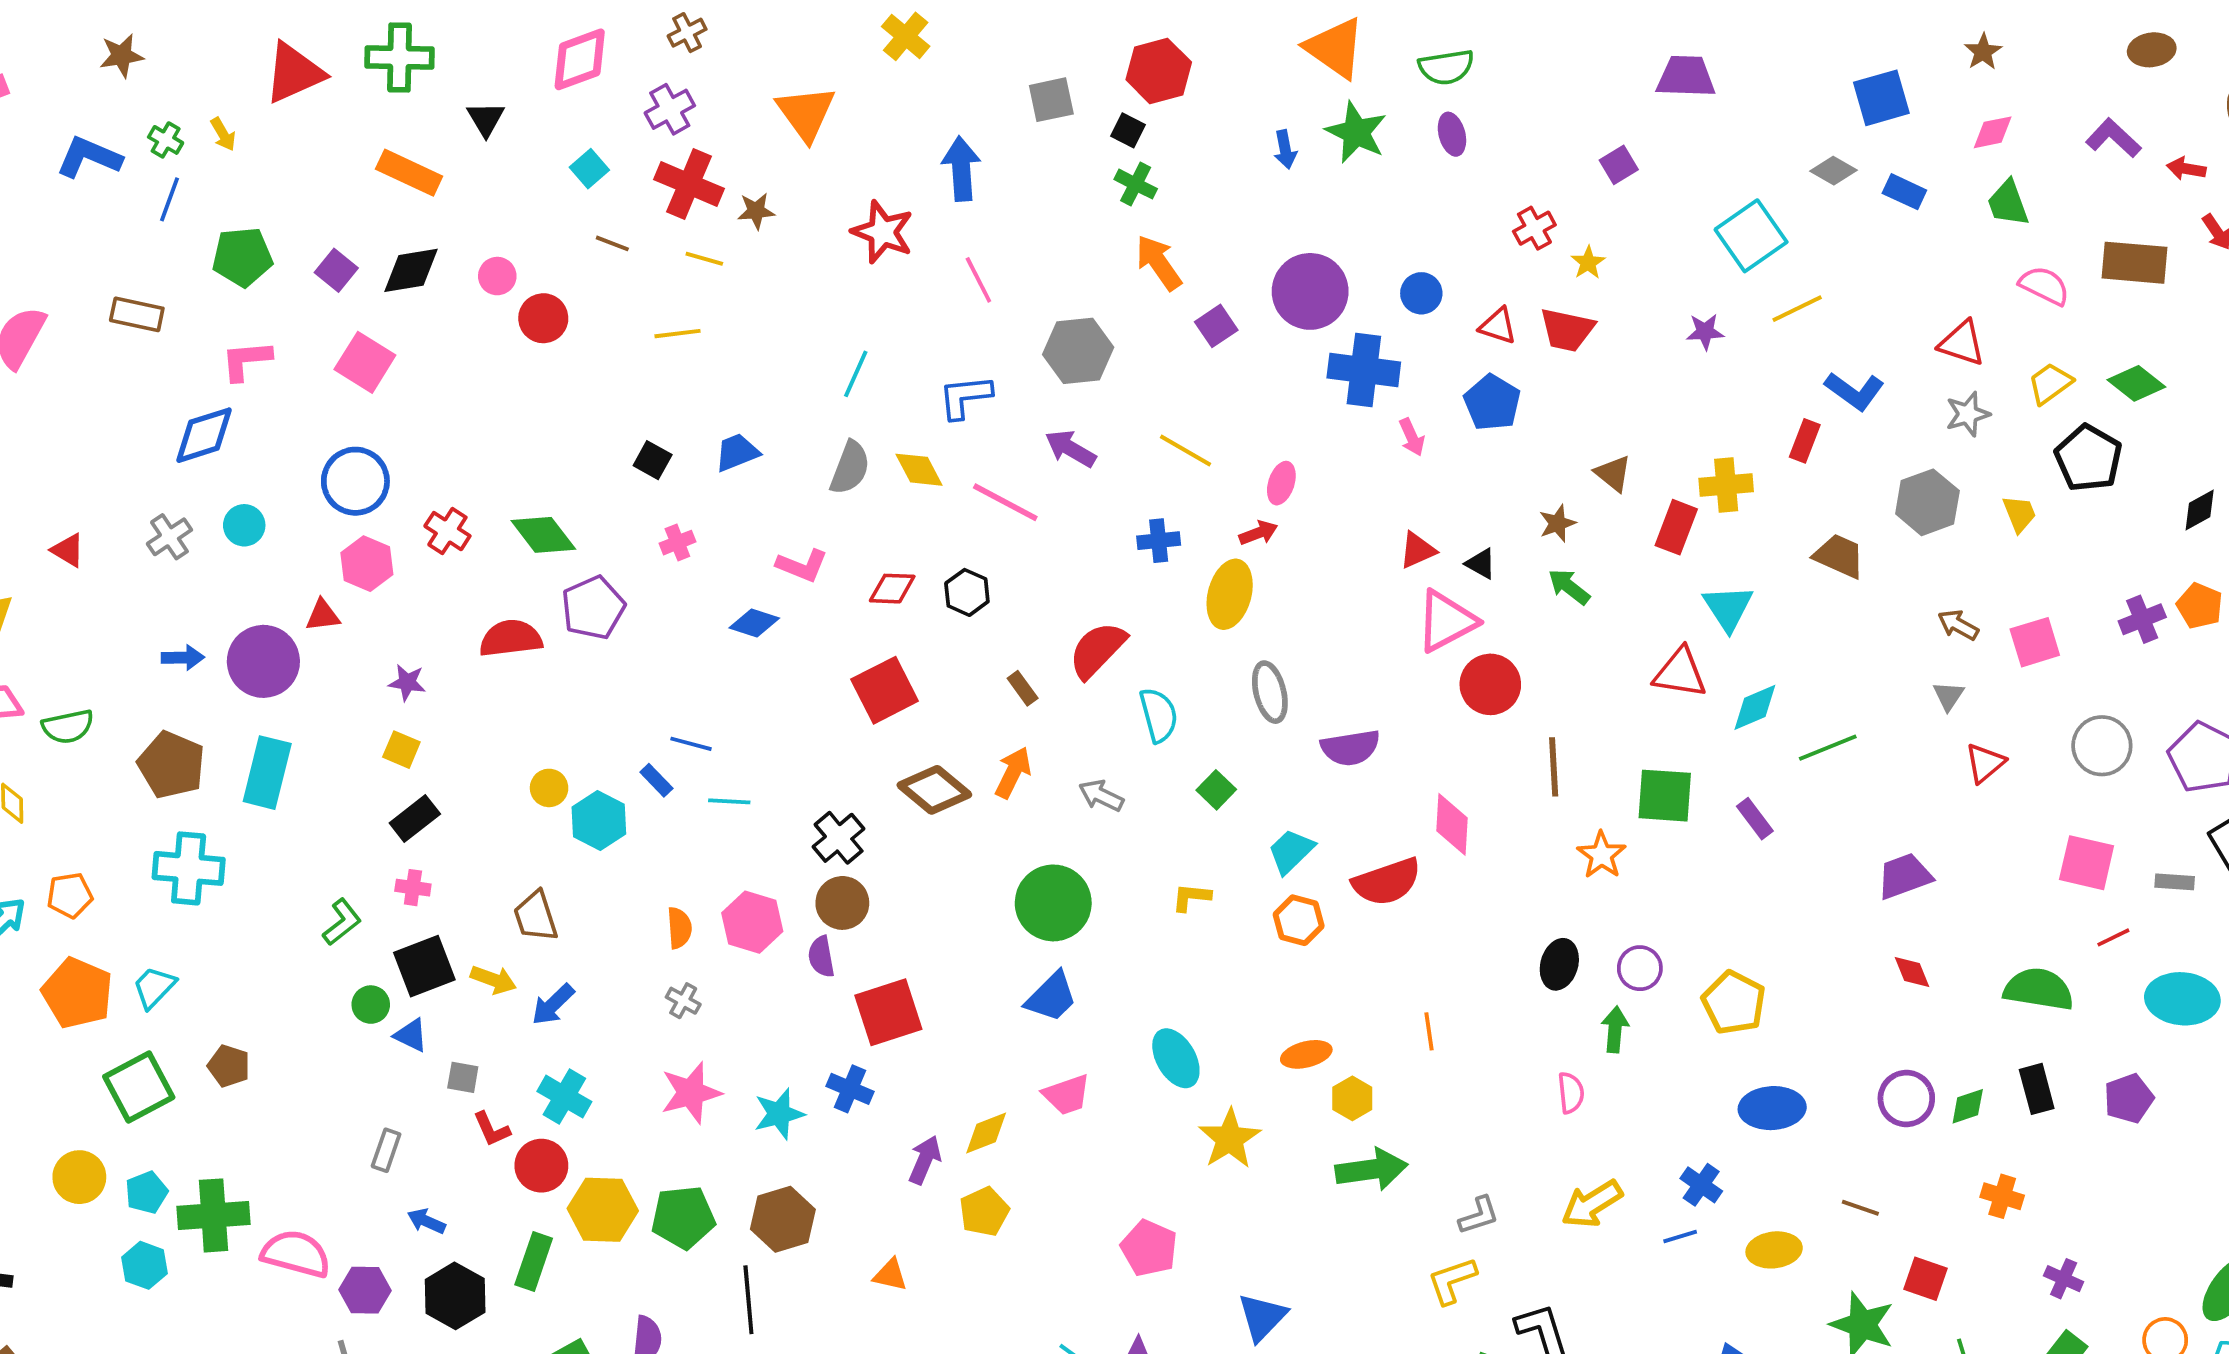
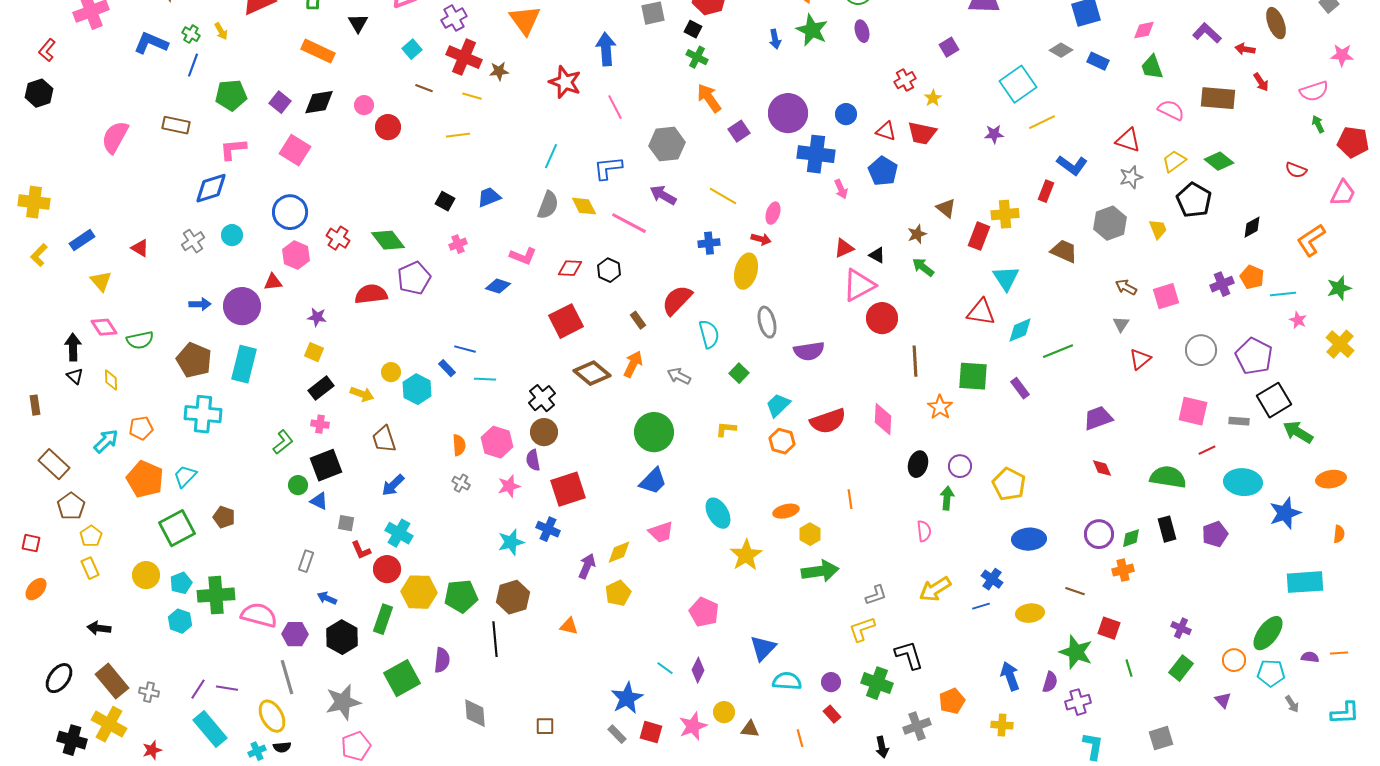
red arrow: (1258, 533) -> (761, 239), turned 36
pink diamond: (1452, 824) -> (883, 419), moved
yellow arrow: (493, 980) -> (362, 394), moved
pink star: (691, 1093) -> (509, 486), moved, size x0.7
orange cross: (2002, 1196) -> (1123, 570), moved, turned -30

